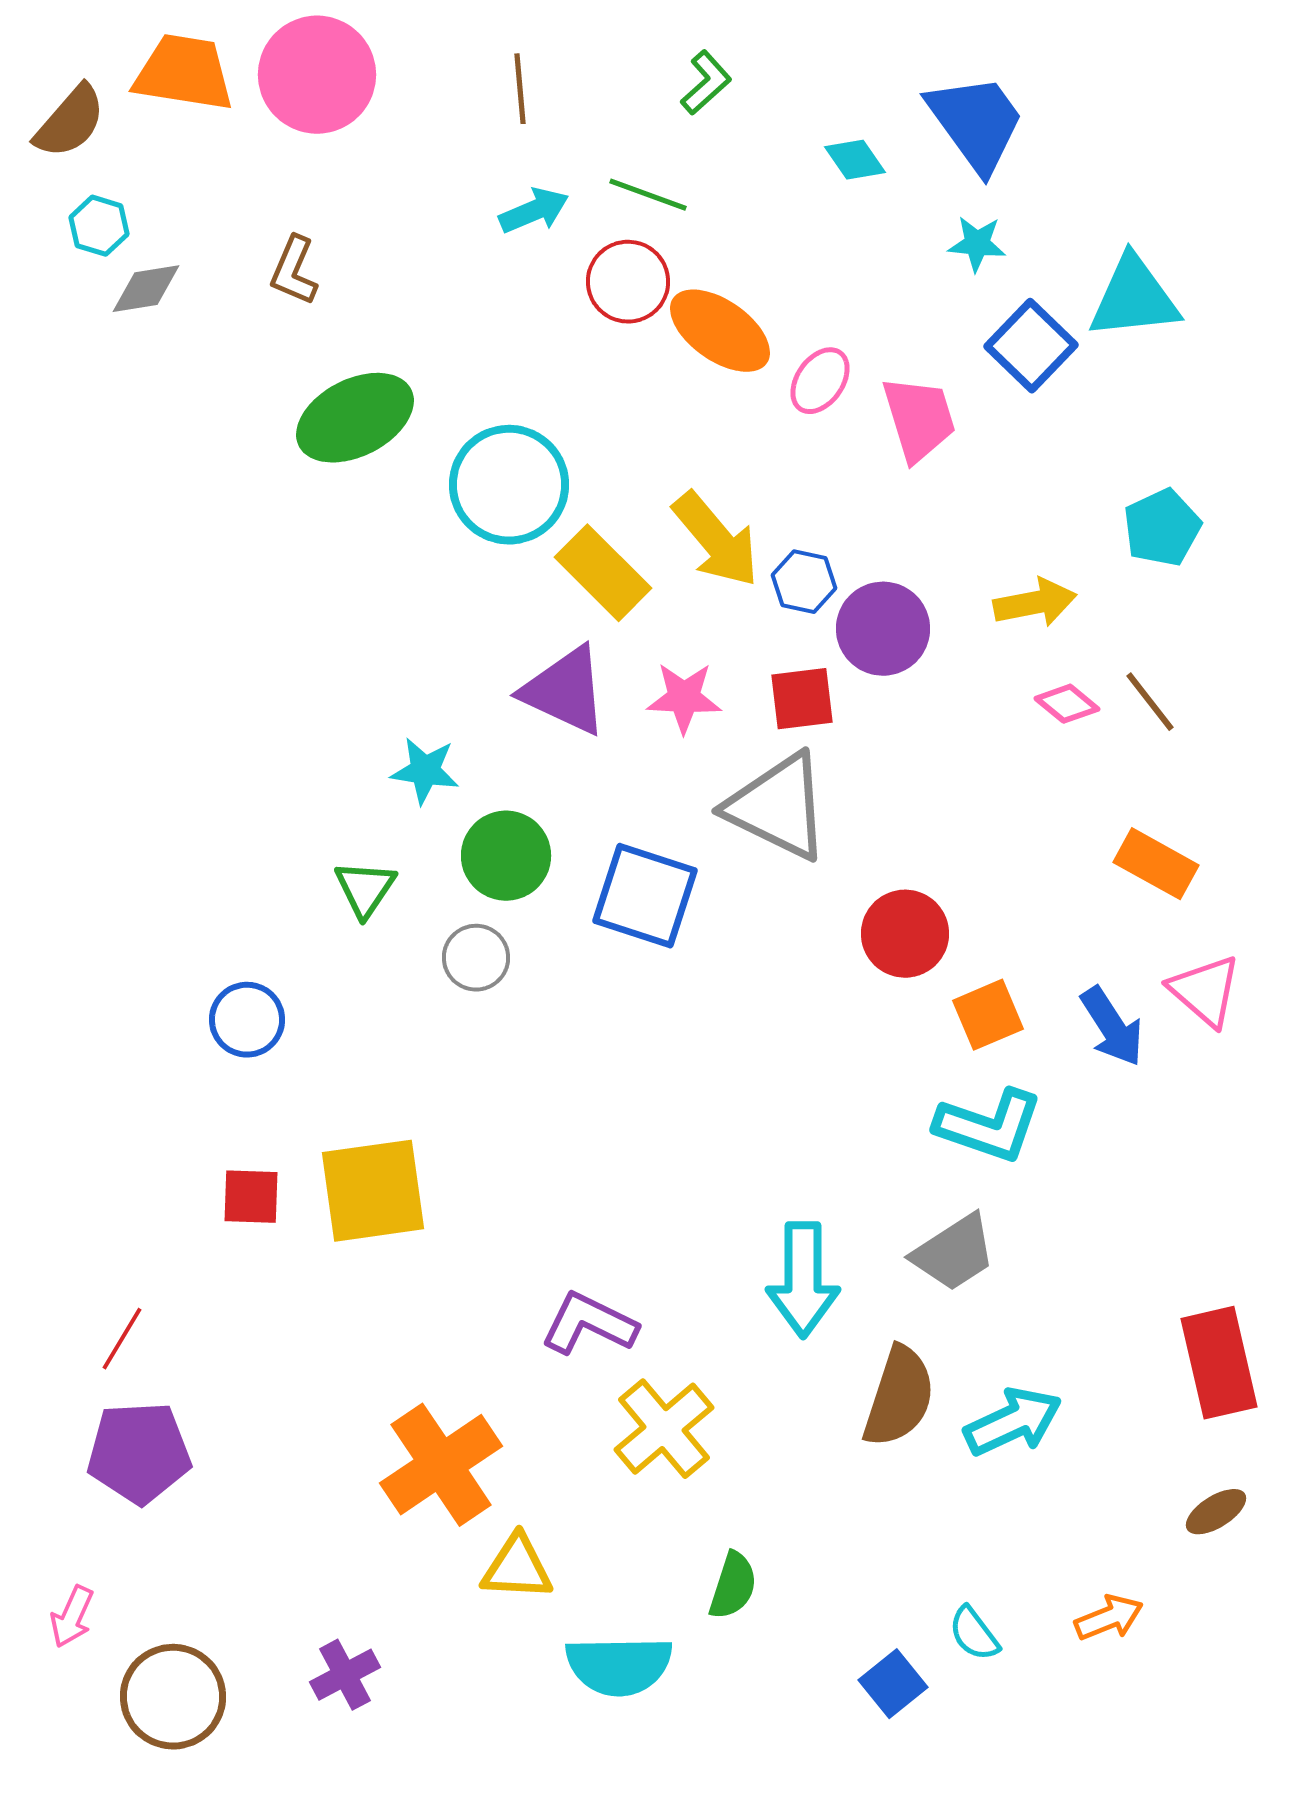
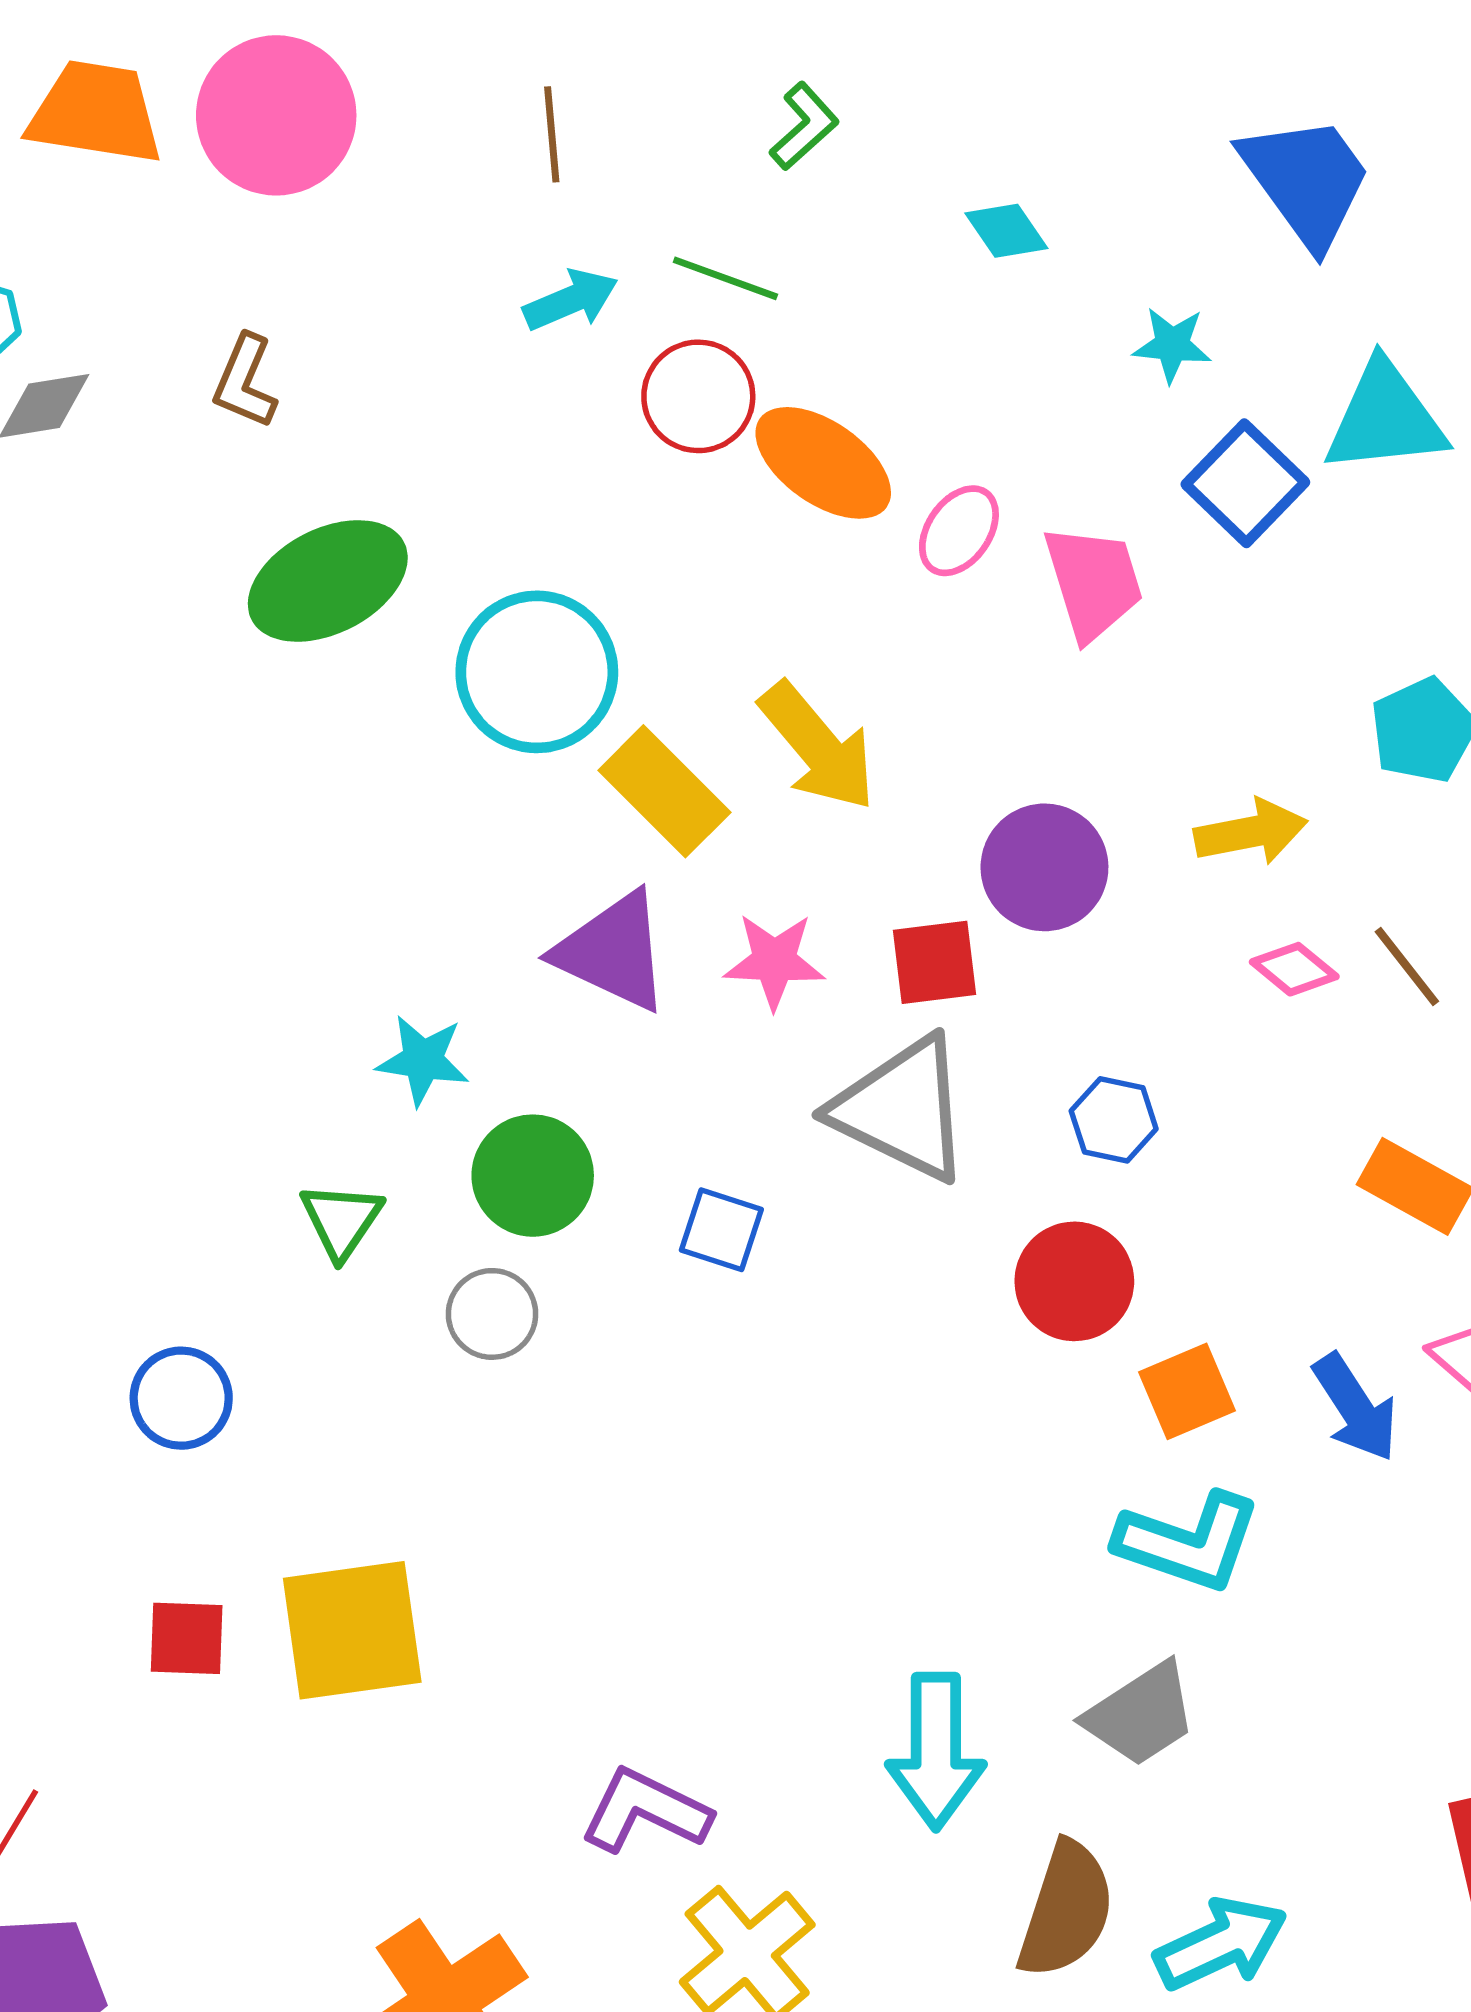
blue trapezoid: (976, 123) -> (1306, 181), moved
blue hexagon: (804, 582) -> (1114, 1120), moved
blue square: (645, 896) -> (721, 1230), size x0.6

